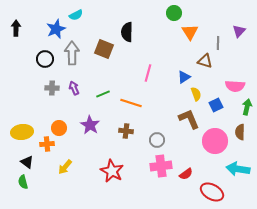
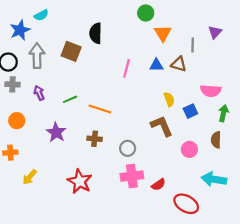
pink line: (148, 73) -> (127, 68), moved
blue triangle: (184, 77) -> (156, 65), moved, turned 32
gray cross: (52, 88) -> (12, 84), moved
orange circle: (59, 128) -> (17, 121), moved
pink circle: (215, 141) -> (189, 149), size x0.6

